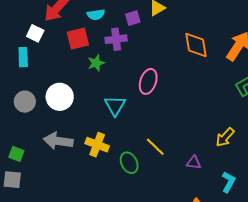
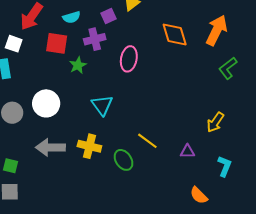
red square: (78, 39) -> (57, 43), turned 30
pink ellipse: (148, 81) -> (129, 59), moved

